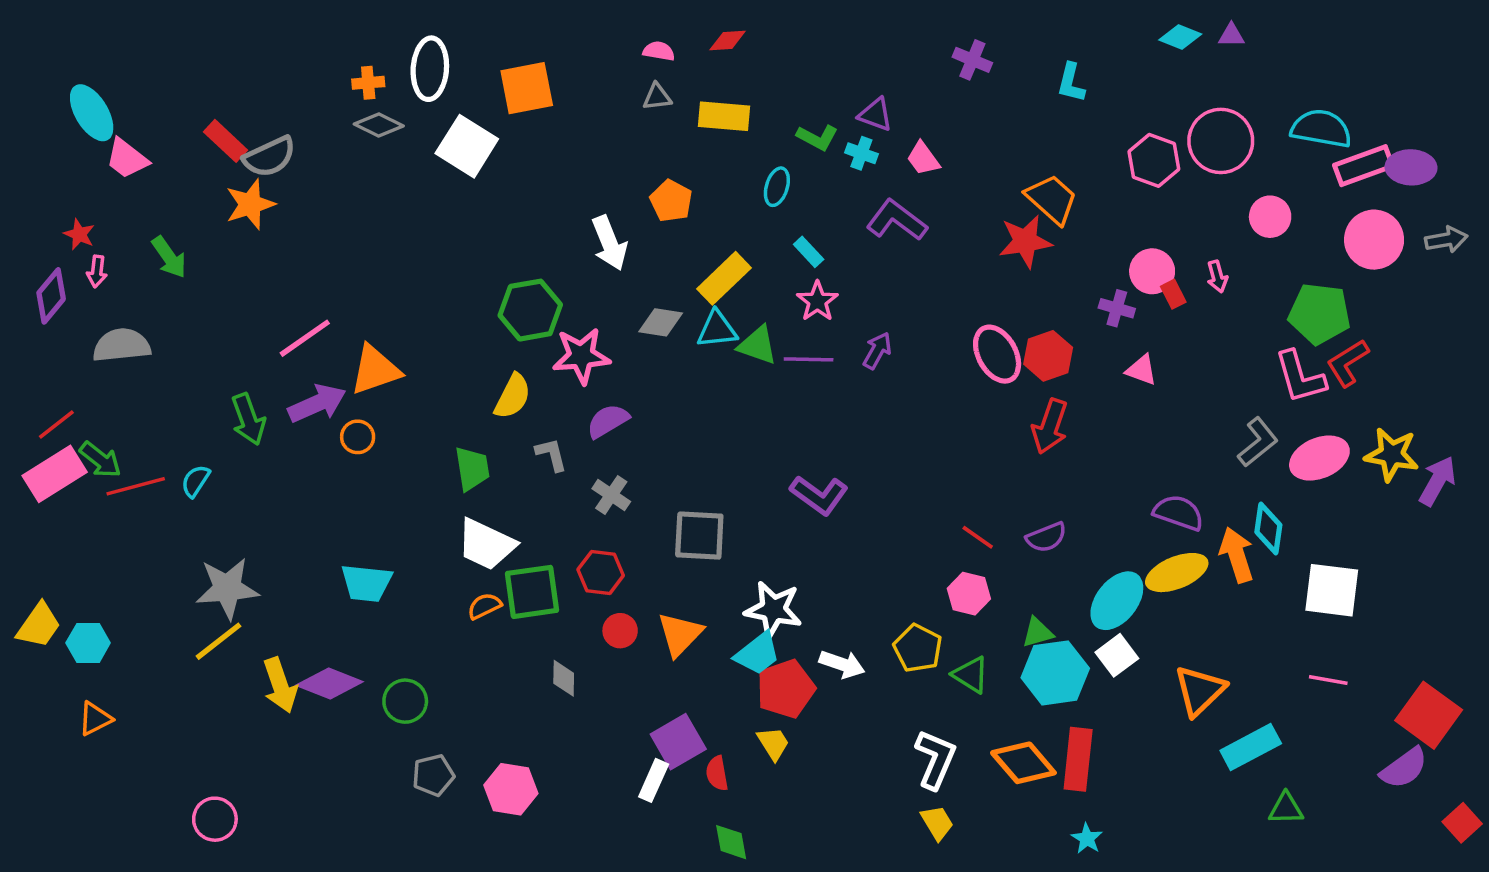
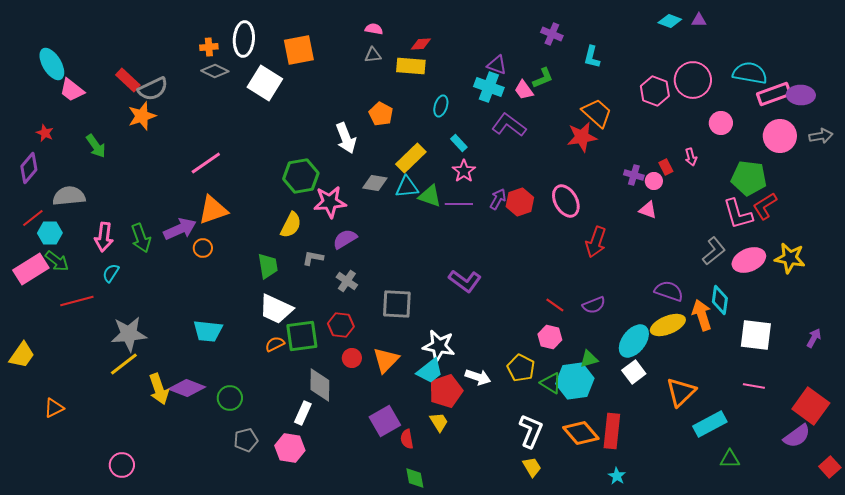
red diamond: (728, 41) -> (421, 44), moved
cyan L-shape: (1071, 83) -> (592, 57), moved
green L-shape: (817, 137) -> (543, 78), moved, turned -50
cyan cross: (861, 153) -> (489, 87), size x1.6
pink arrow: (97, 271) -> (104, 237), moved, size x1.6
pink circle: (1152, 271) -> (654, 181), moved, size x0.7
pink line: (305, 338) -> (206, 163), moved
red hexagon: (1048, 356) -> (520, 202), moved
red line: (56, 425) -> (33, 218), moved
gray L-shape: (551, 454) -> (313, 258), turned -65
purple arrow: (1437, 481) -> (814, 338), moved, size x0.7
red line: (136, 486) -> (77, 301), moved
cyan hexagon: (88, 643) -> (50, 233), moved
cyan hexagon: (1055, 673) -> (575, 381), moved
gray diamond: (564, 678) -> (320, 385), size x1.6
white rectangle: (654, 780) -> (303, 413), moved

